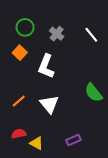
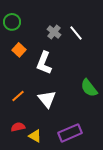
green circle: (25, 27) -> (12, 22), moved
white line: (91, 35) -> (76, 33), moved
purple rectangle: (73, 140) -> (70, 133), size x1.6

